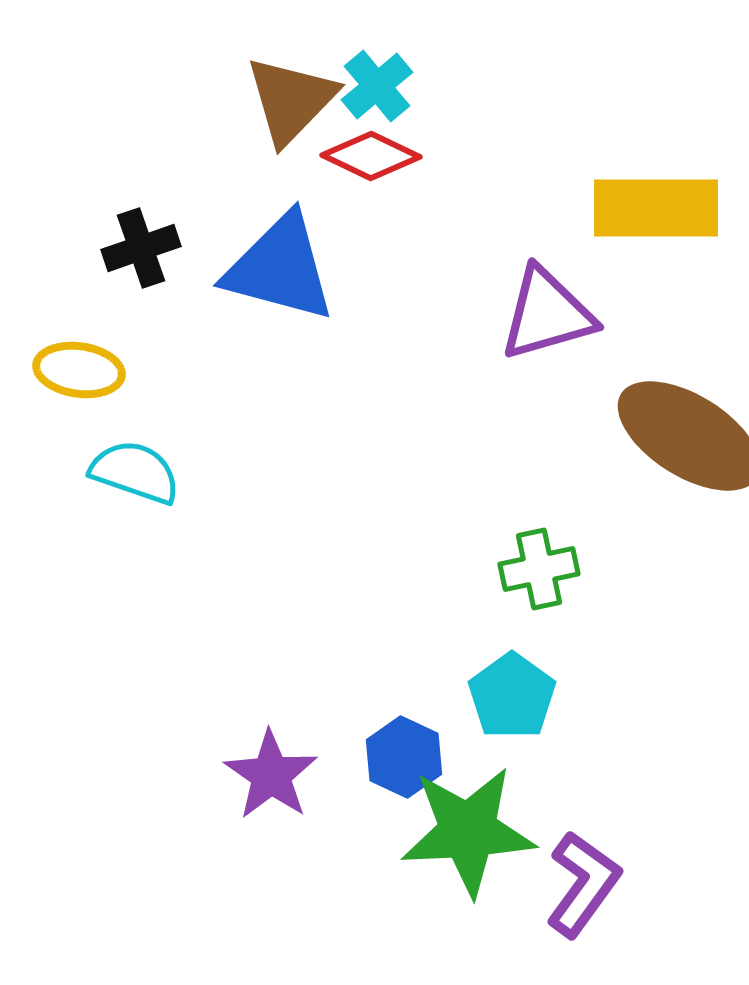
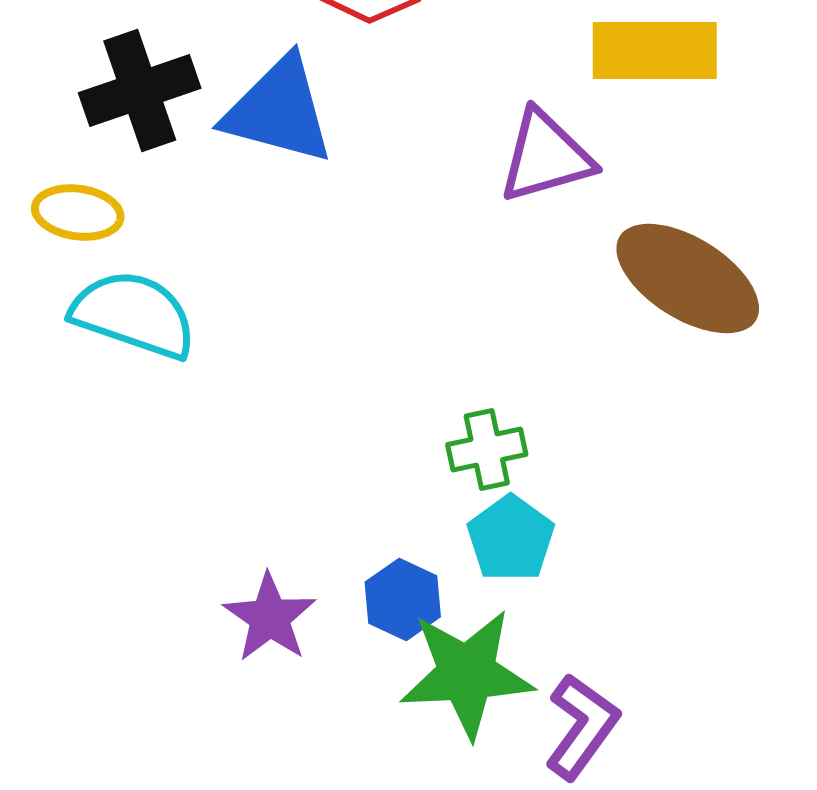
black cross: (141, 248) -> (140, 90), size x1.5
cyan semicircle: (135, 472) -> (134, 314), size x1.4
green cross: (539, 569) -> (487, 449), moved

